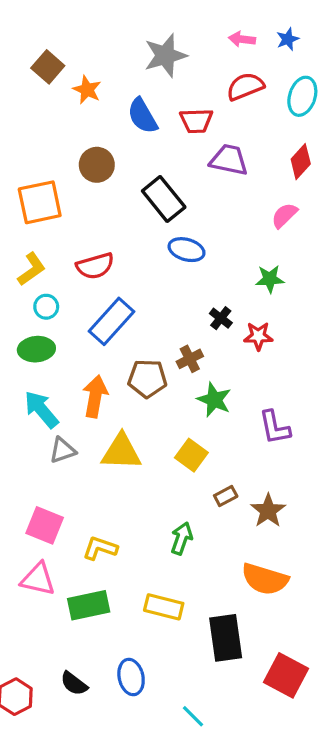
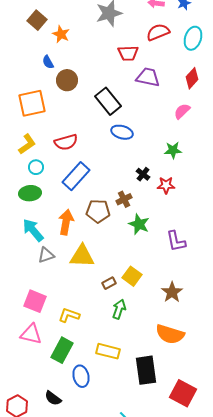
blue semicircle: (142, 116) -> (48, 62), moved, size x0.6
yellow square: (191, 455) -> (132, 276), moved
brown rectangle: (226, 496) -> (109, 283), moved
green rectangle: (89, 605) -> (62, 350), turned -50
blue ellipse: (131, 677) -> (81, 376), moved

